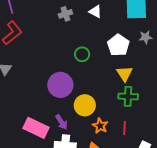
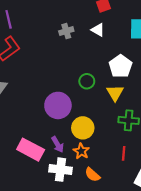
green circle: (82, 54) -> (87, 81), moved
yellow triangle: (124, 74) -> (115, 93), moved
orange star: (100, 126) -> (81, 151), moved

